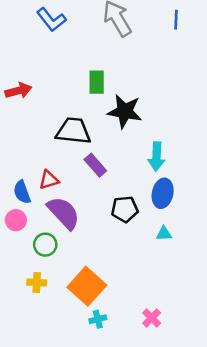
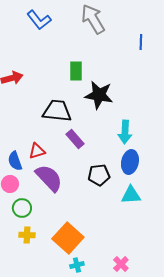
blue line: (176, 20) -> (141, 42), moved
cyan triangle: (164, 234) -> (131, 195), size x1.5
green circle: (45, 245) -> (22, 208), moved

